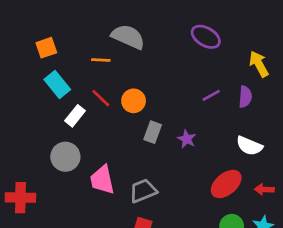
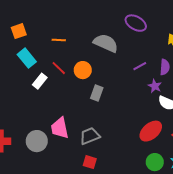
gray semicircle: (128, 37) -> (106, 43), moved
purple star: (187, 139) -> (155, 86), moved
gray circle: (65, 157) -> (37, 141), moved

